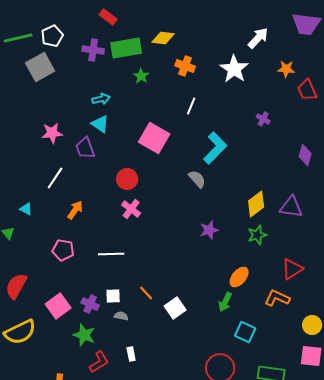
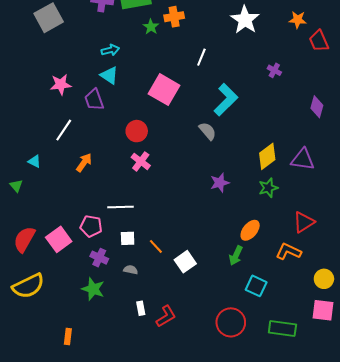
orange cross: (185, 66) -> (174, 17), moved, turned -30
pink pentagon: (63, 250) -> (91, 226), moved
white square: (113, 296) -> (128, 238), moved
pink square: (58, 306) -> (59, 239), moved
red L-shape: (99, 362) -> (166, 316), moved

